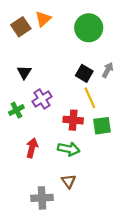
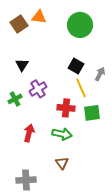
orange triangle: (43, 19) -> (39, 17), turned 49
gray arrow: (108, 70) -> (100, 74), moved
gray cross: (42, 198) -> (26, 180), moved

